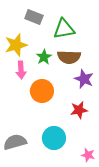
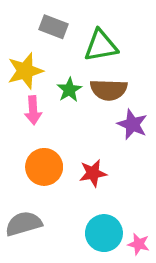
orange circle: (42, 91) -> (44, 167), moved
red star: (79, 110) -> (93, 173), moved
cyan circle: (54, 138) -> (104, 233), moved

